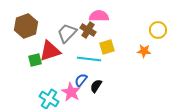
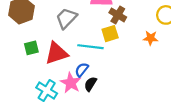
brown cross: (88, 30) -> (118, 15), moved
red triangle: (50, 51) -> (56, 53), moved
black semicircle: (96, 86) -> (90, 84), moved

